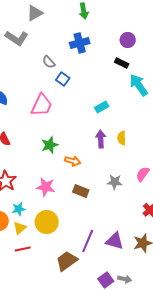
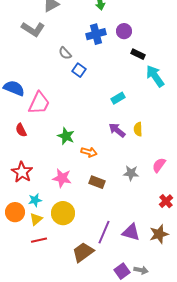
purple circle: (128, 40) -> (124, 31), moved
pink trapezoid: (42, 105) -> (39, 103), moved
purple arrow: (101, 139) -> (117, 130), turned -48
green star: (50, 145) -> (66, 136), turned -30

